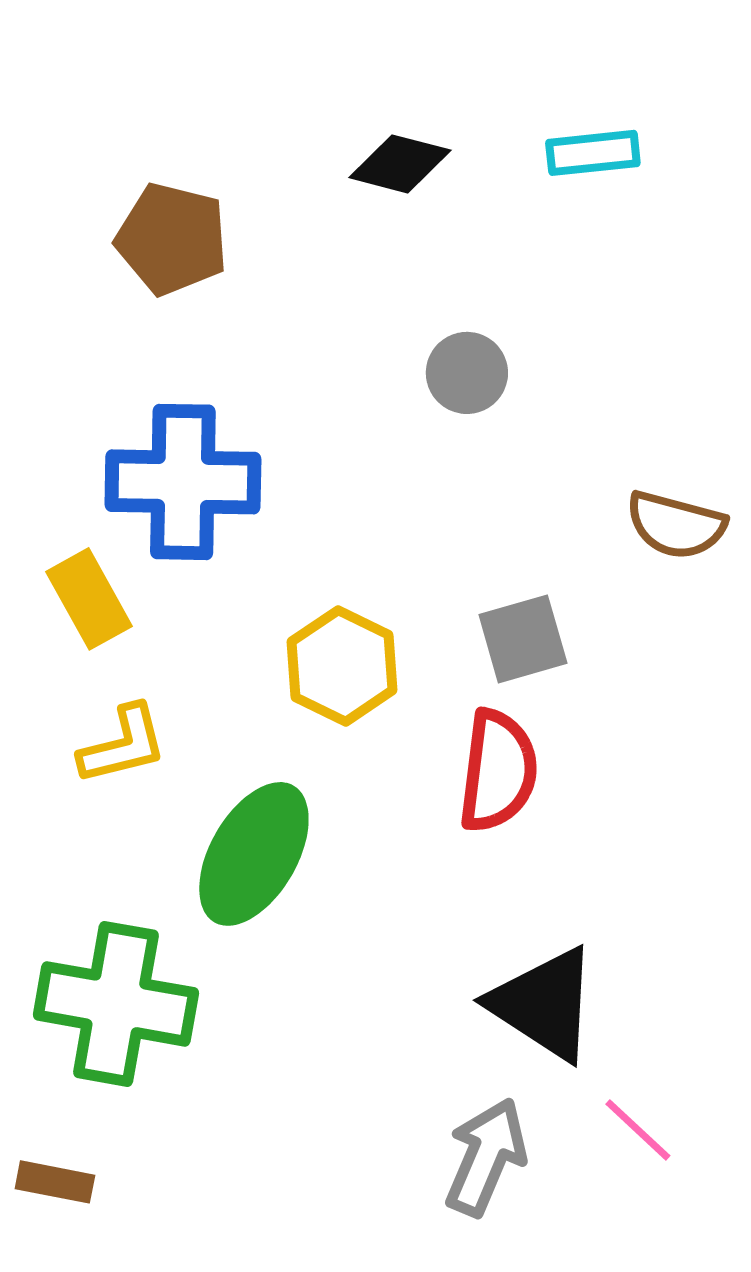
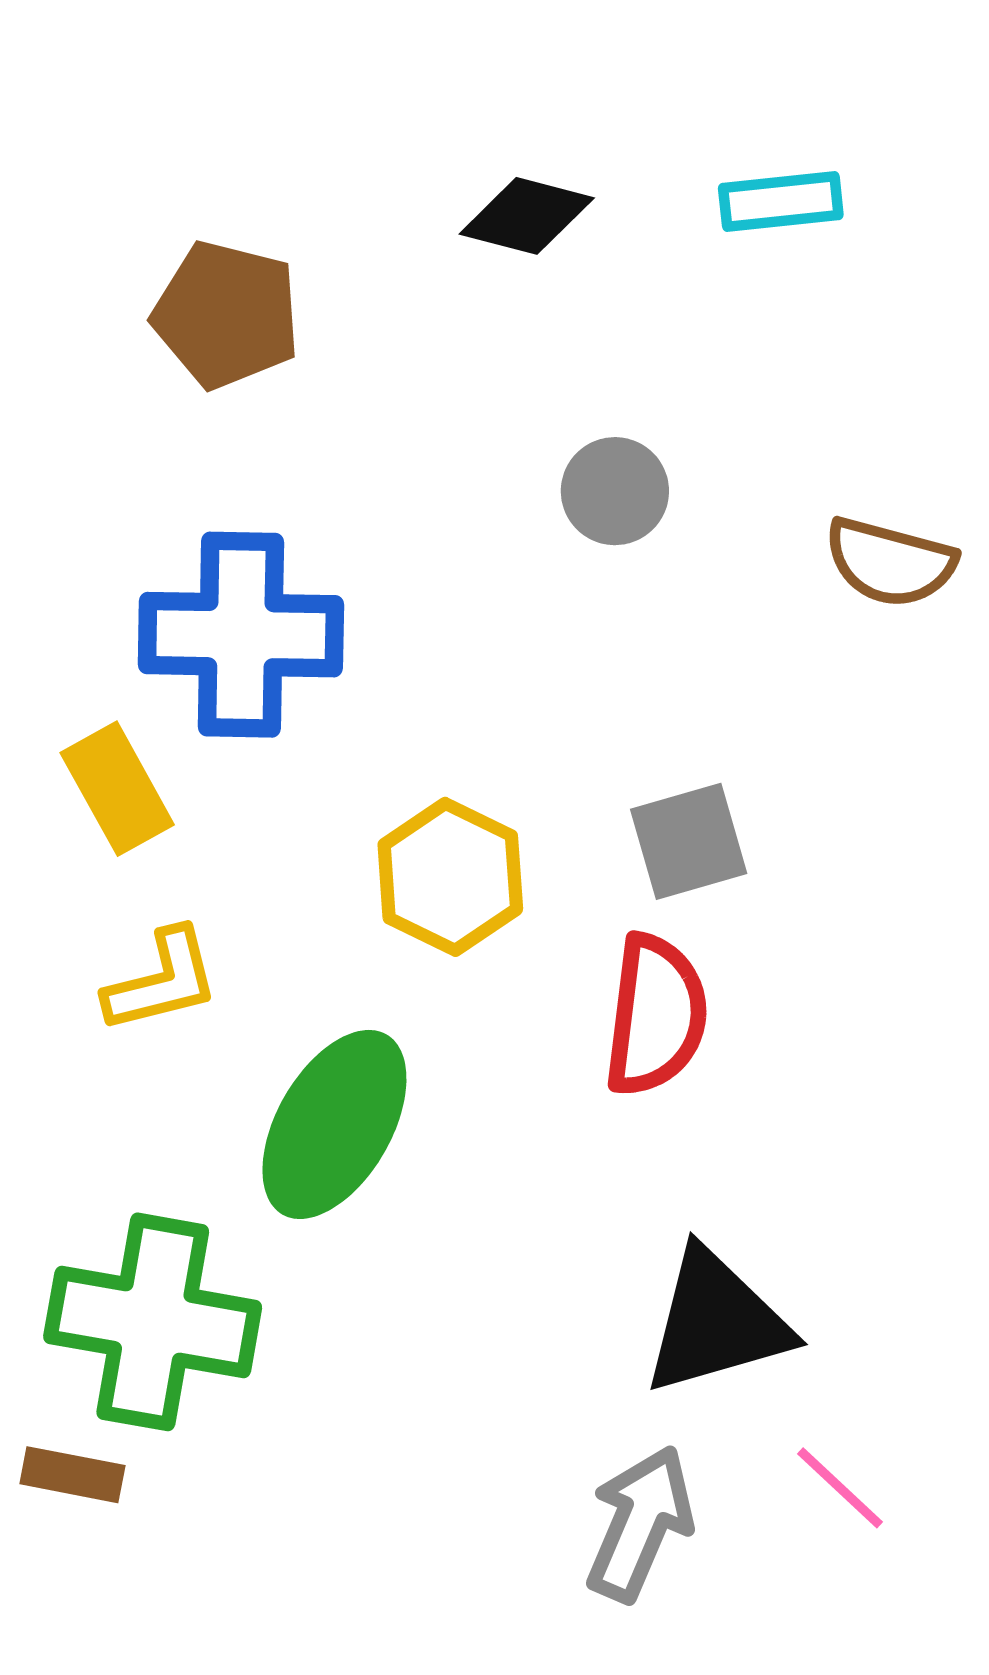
brown semicircle: (676, 525) -> (890, 562), moved
black triangle: (544, 1004) -> (716, 1322), turned -49
brown rectangle: (55, 1182) -> (72, 1475), moved

